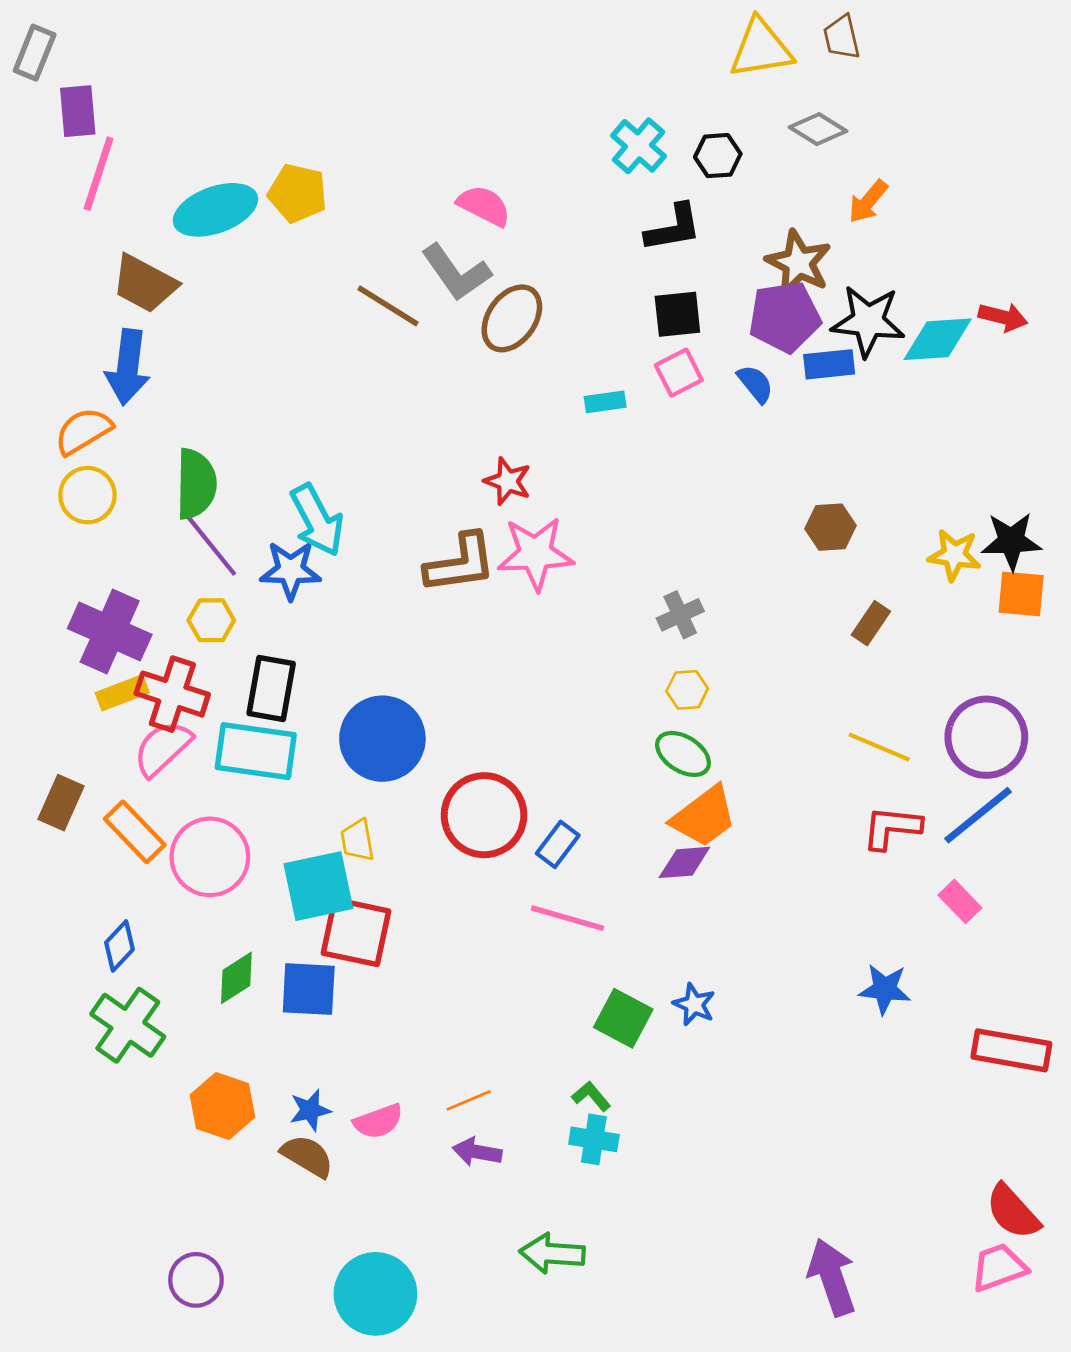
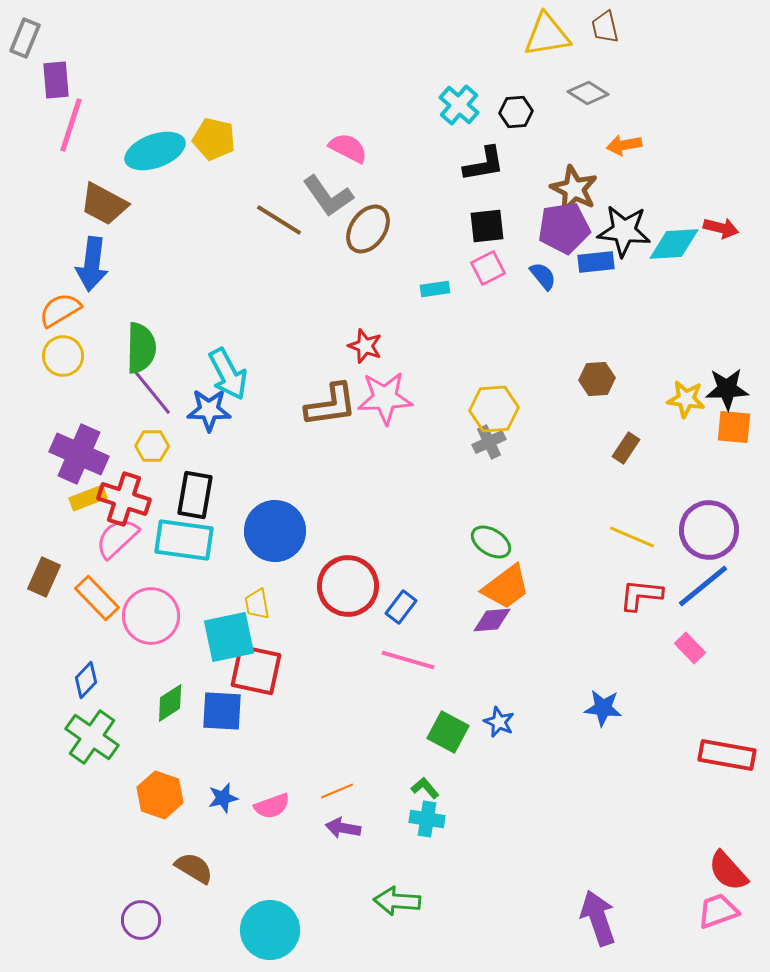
orange arrow: (868, 201) -> (624, 145), turned 40
yellow hexagon: (687, 690) -> (494, 409), moved, size x1.6
blue star: (885, 989) -> (603, 708), moved
brown semicircle: (307, 1156) -> (194, 868), moved

